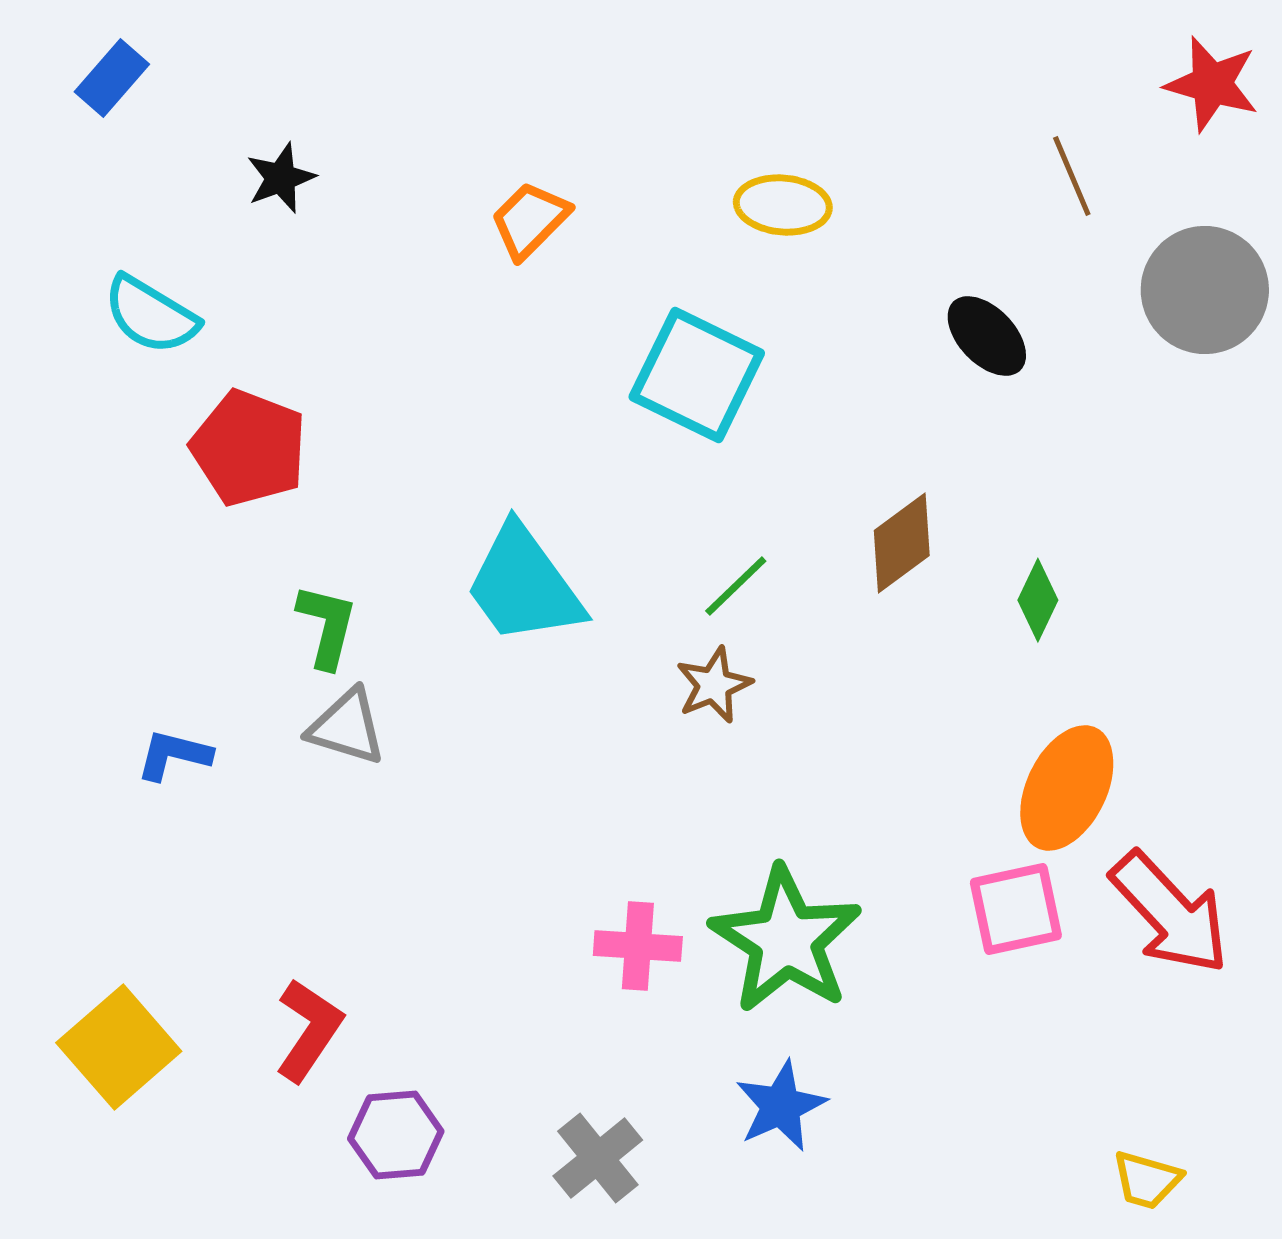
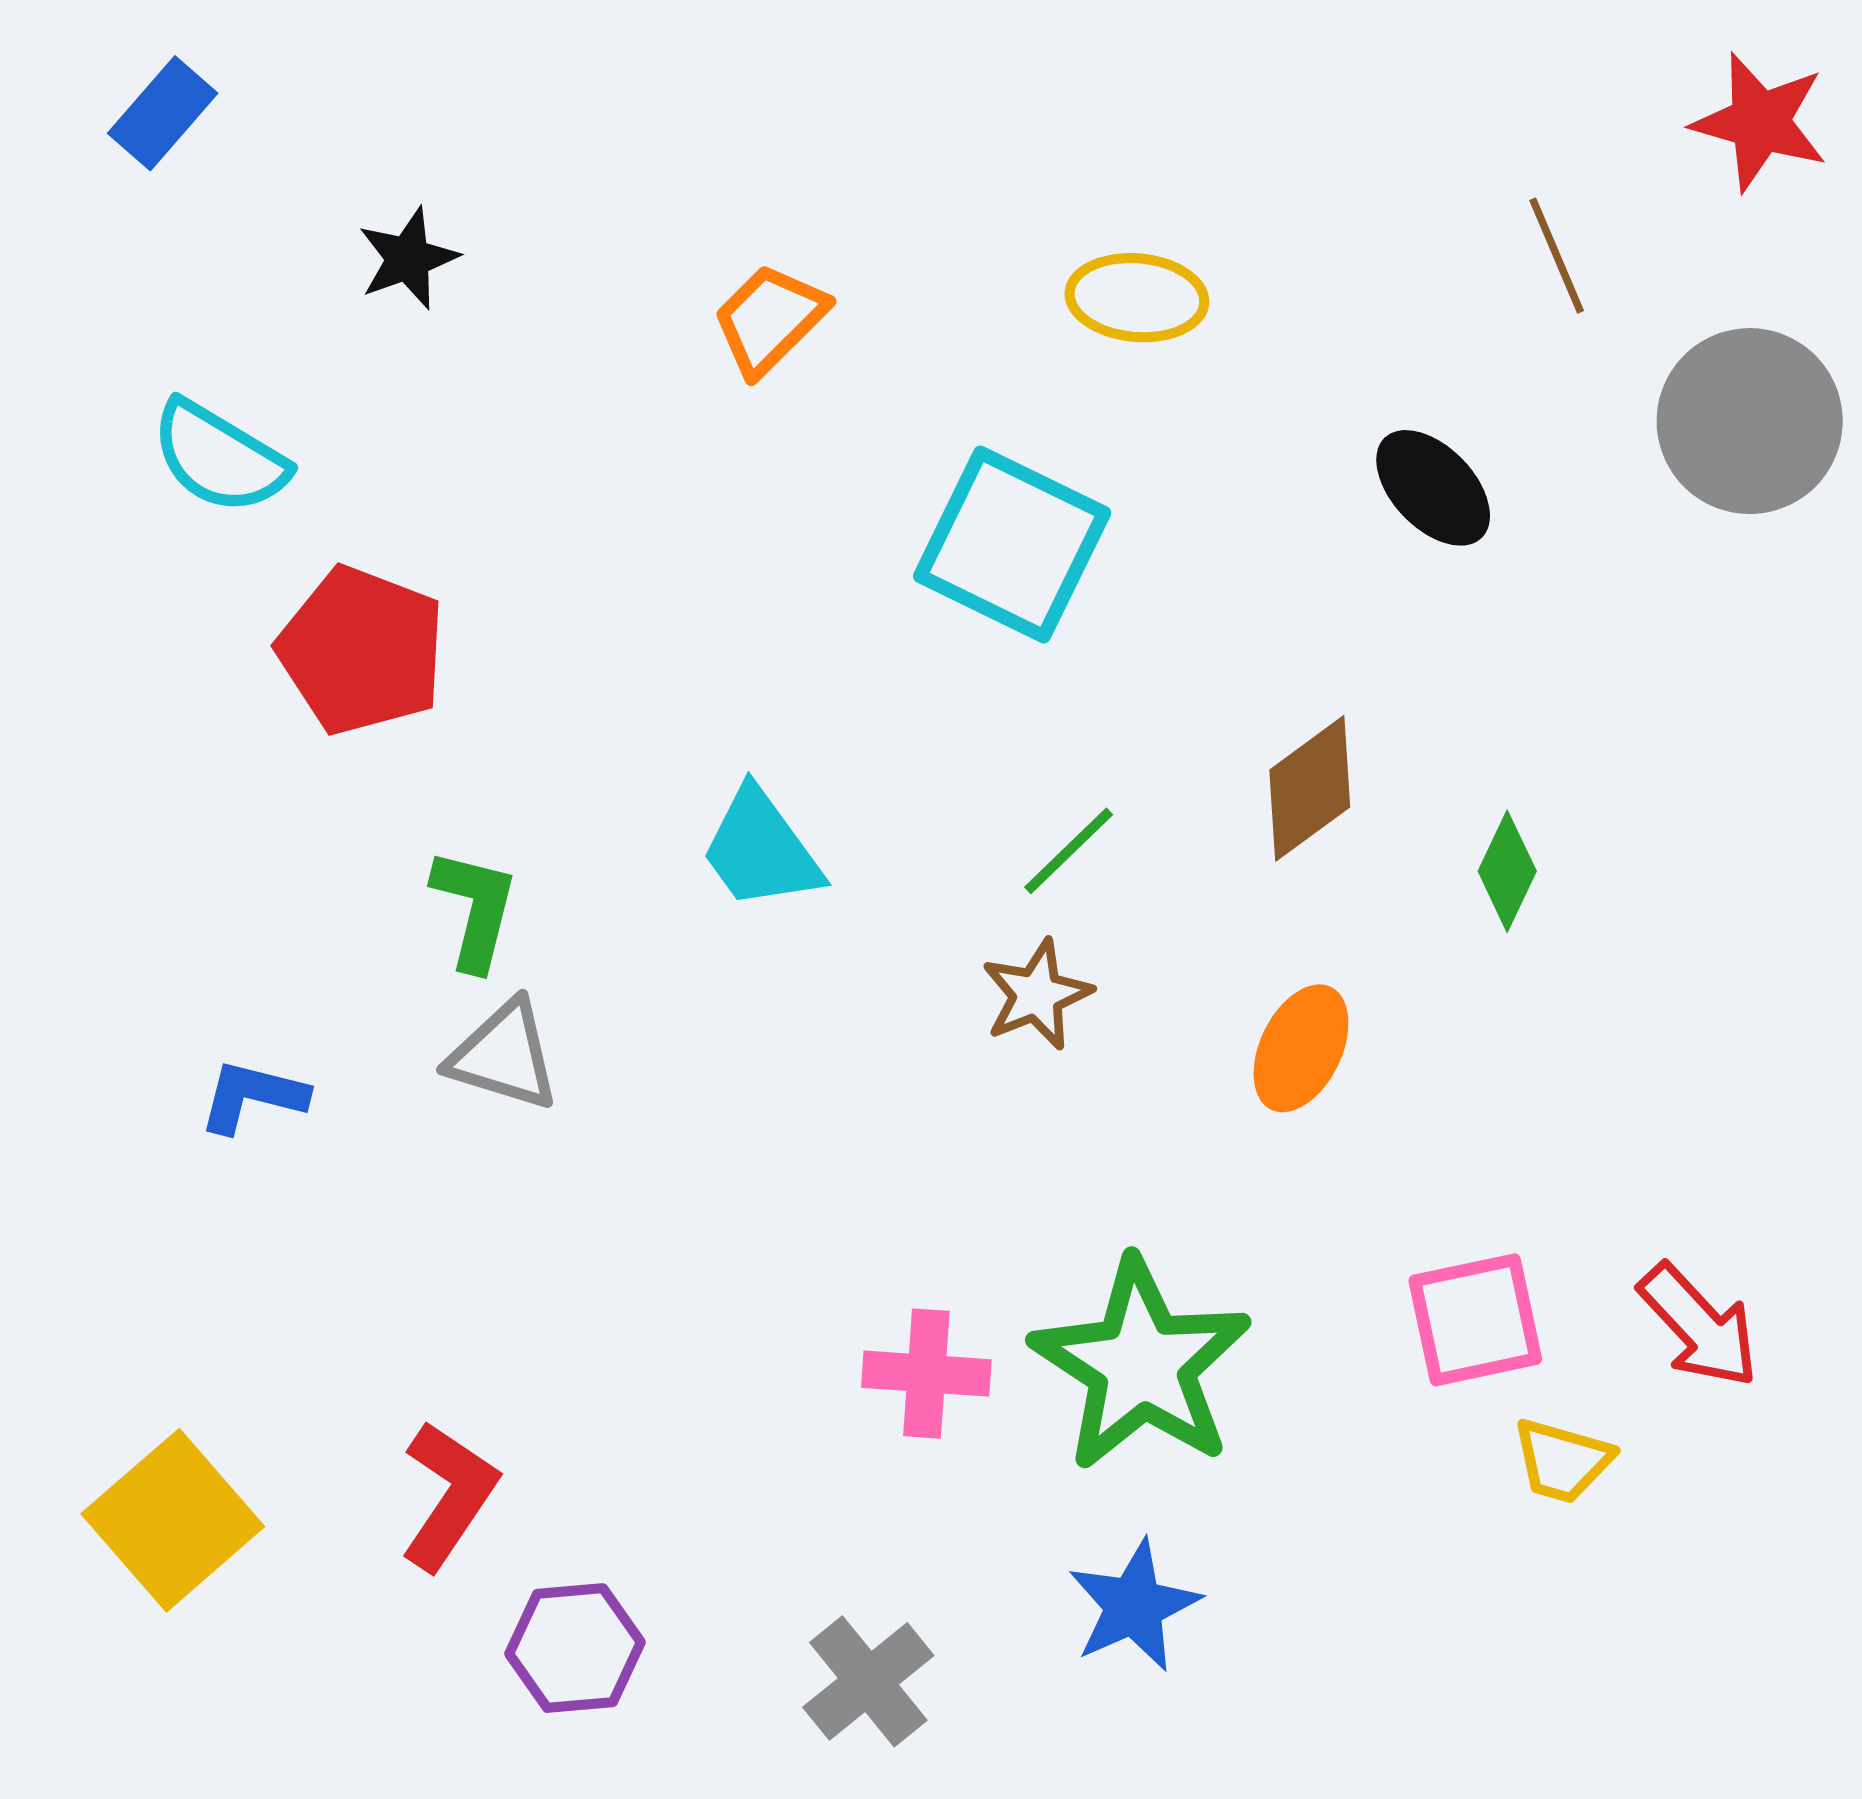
cyan trapezoid: (524, 585) -> (761, 849), size x0.7
orange ellipse: (1067, 788) -> (1301, 1048), moved, size x0.7
red arrow: (1170, 913) -> (1699, 1326), size x0.7
yellow trapezoid: (1147, 1180) -> (1562, 1461), moved

